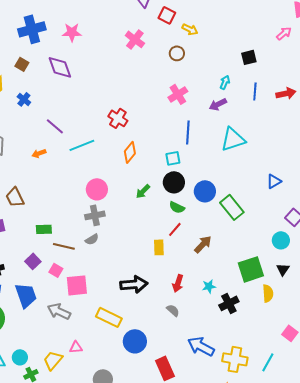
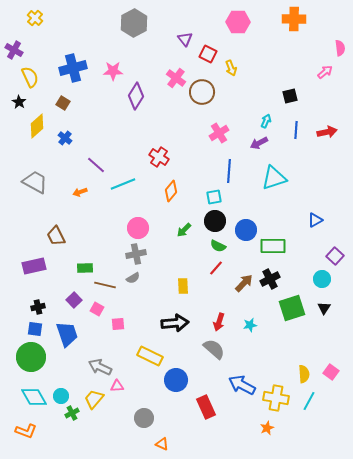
yellow arrow: (190, 29) -> (231, 68), turned 42
brown circle: (177, 53) -> (202, 92), moved, size x1.6
purple diamond: (60, 67) -> (136, 96), moved, turned 52
green rectangle: (232, 207) -> (273, 246), turned -50
yellow rectangle: (159, 247) -> (183, 286), moved
pink square: (77, 285) -> (118, 324), size x0.6
yellow semicircle: (268, 293) -> (304, 374), moved
black cross: (229, 303) -> (270, 279), moved
gray semicircle: (173, 310) -> (214, 349), size x1.6
gray arrow: (59, 311) -> (100, 367), moved

